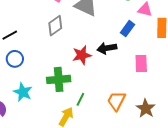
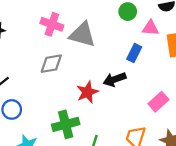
gray diamond: (55, 26) -> (51, 64), turned 35
pink rectangle: (141, 64) -> (158, 102), moved, turned 60

